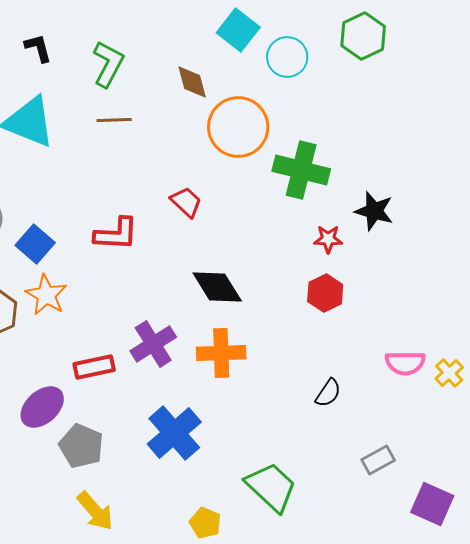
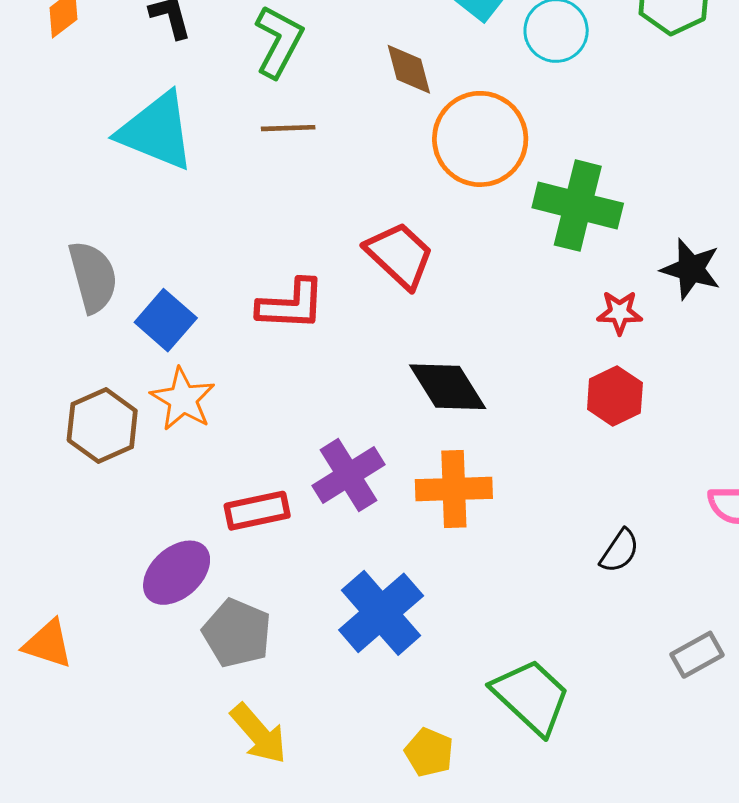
red trapezoid: (186, 202) -> (400, 255), size x1.4

